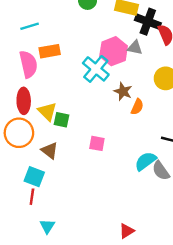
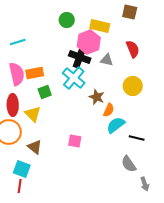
black cross: (148, 22) -> (80, 57), moved
orange rectangle: (50, 51) -> (35, 73), moved
pink hexagon: (114, 51) -> (89, 42), moved
green square: (62, 120) -> (45, 92), moved, turned -32
cyan semicircle: (145, 161) -> (116, 125), moved

